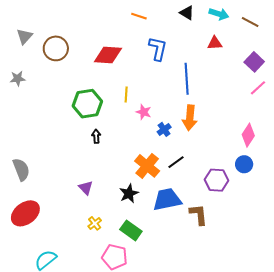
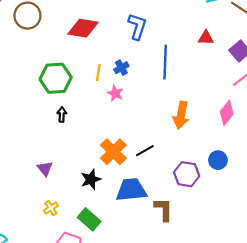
red triangle: (215, 43) -> (206, 38), moved
orange arrow: (190, 118) -> (181, 115), moved
blue cross: (164, 129) -> (121, 68), moved
pink diamond: (248, 135) -> (227, 113), moved

